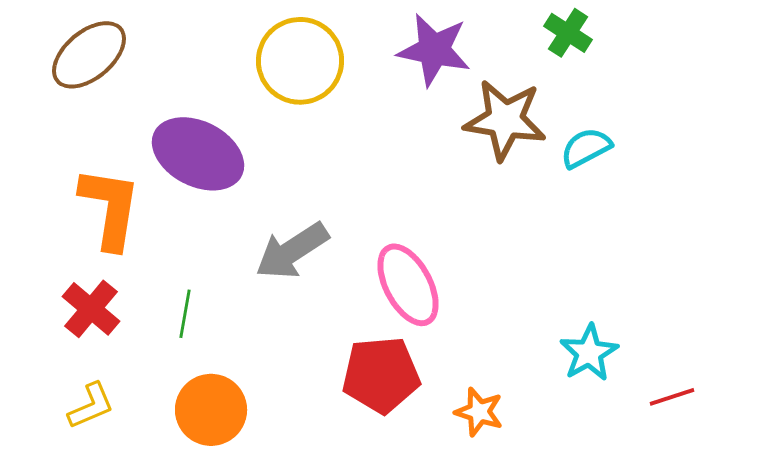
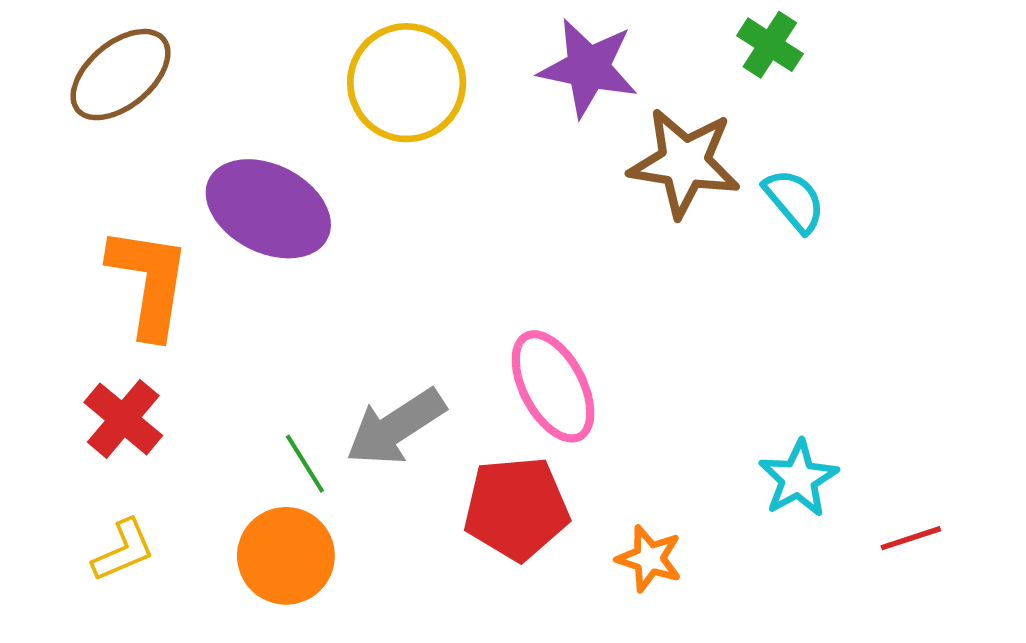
cyan semicircle: (586, 148) -> (794, 201), turned 78
gray arrow: (292, 251) -> (396, 427), moved
green line: (185, 314) -> (305, 464), moved, turned -42

